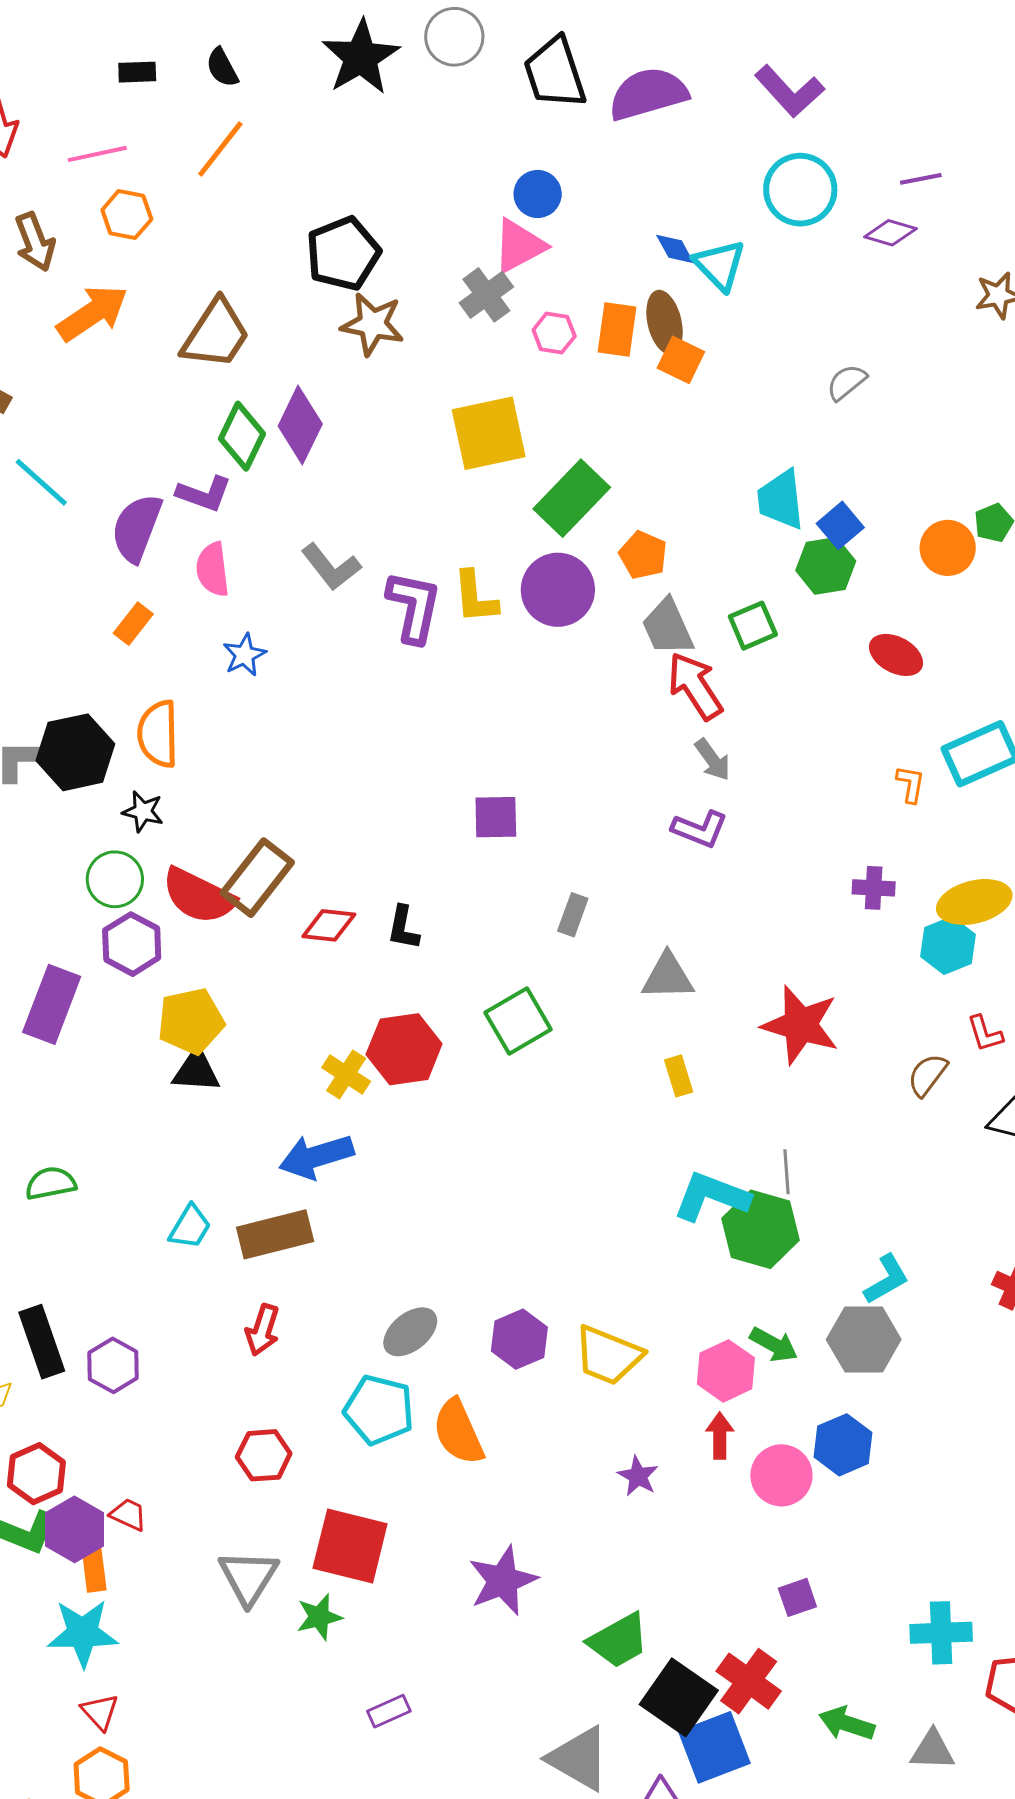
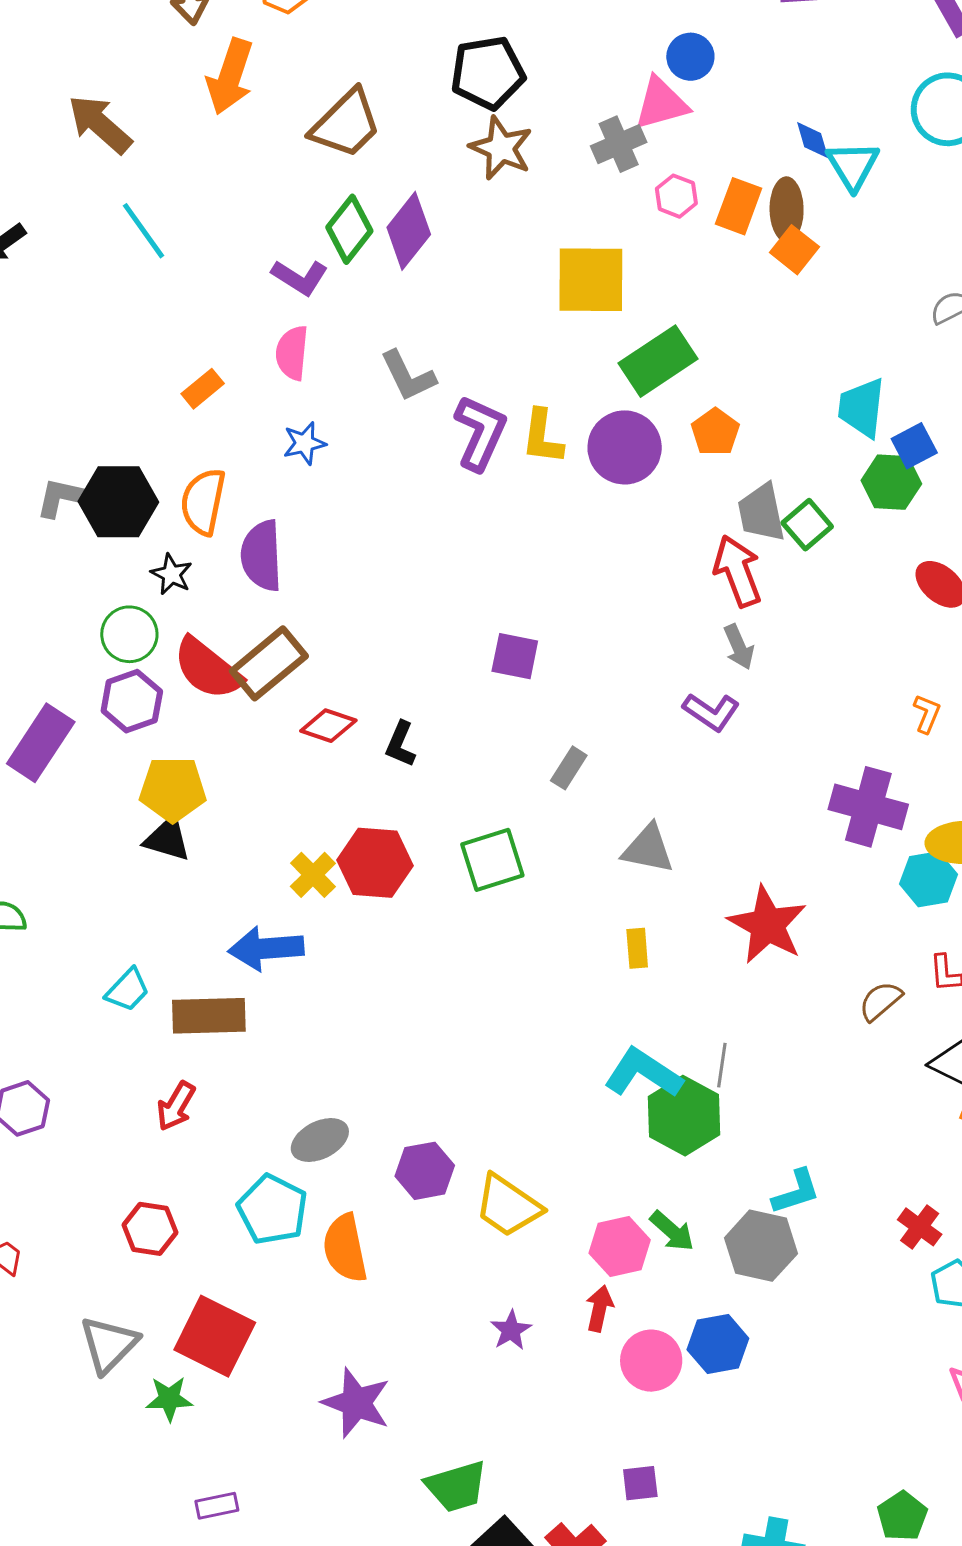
orange arrow: (92, 313) -> (230, 77), turned 130
purple semicircle: (137, 528) -> (262, 556), moved, turned -36
green square: (753, 626) -> (807, 525), turned -30
gray trapezoid: (668, 627) -> (761, 513), moved
purple cross: (874, 888) -> (868, 807), size x1.8
purple star: (503, 1581) -> (356, 1403), turned 30

